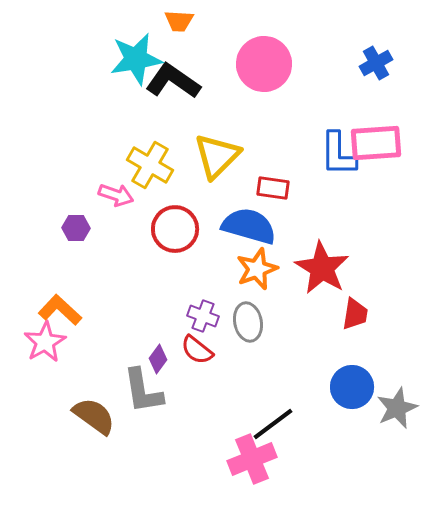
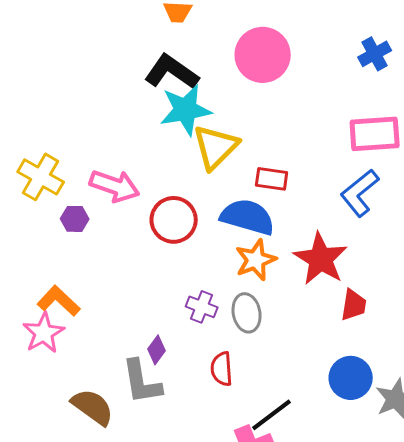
cyan star: (136, 59) -> (186, 110), moved
blue L-shape: (338, 154) -> (360, 193), moved, turned 51
yellow cross: (150, 165) -> (41, 177), moved
pink arrow: (116, 195) -> (115, 186), size x1.4
red semicircle: (197, 350) -> (222, 369), moved, turned 48

